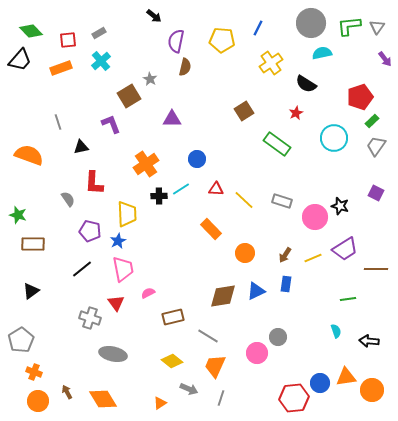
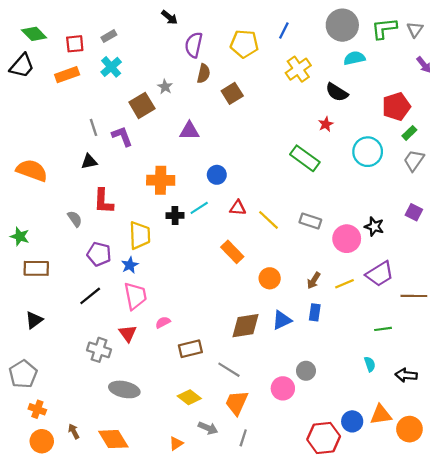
brown square: (244, 111) -> (232, 93), moved
gray line: (58, 122) -> (93, 127), moved
orange cross: (146, 164) -> (161, 180), turned 35

